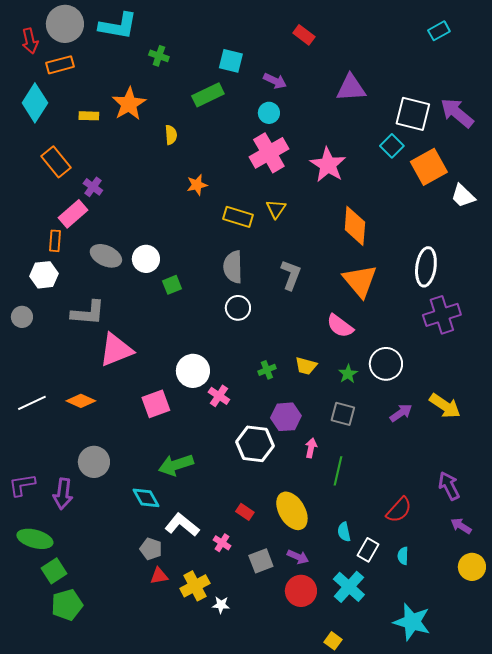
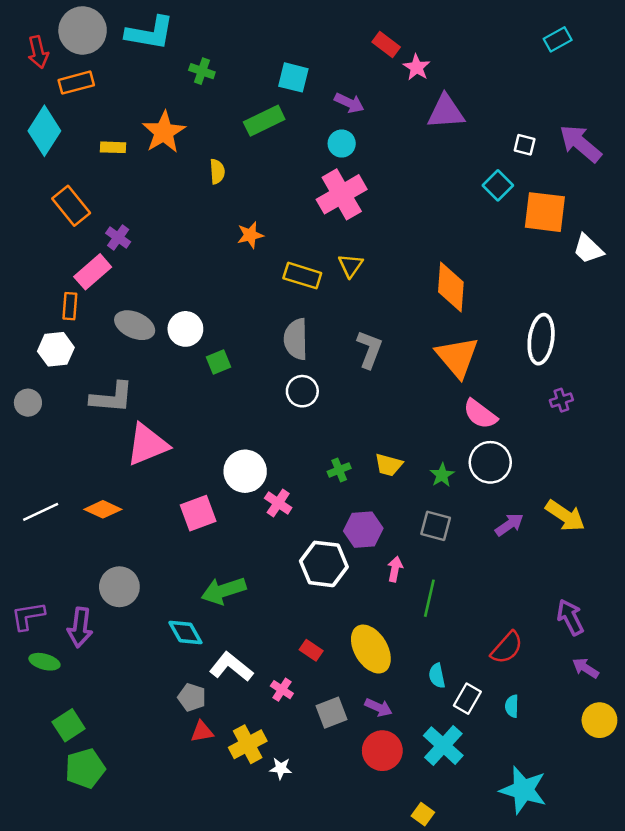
white square: (413, 114) -> (525, 145), size x0.5
pink star: (328, 165) -> (417, 67), moved, size x0.6
orange square: (429, 167) -> (545, 212), turned 36
purple cross: (442, 315) -> (561, 400), size x0.5
pink semicircle: (340, 326) -> (480, 414), moved
green ellipse: (35, 539) -> (44, 662), moved, size x0.7

